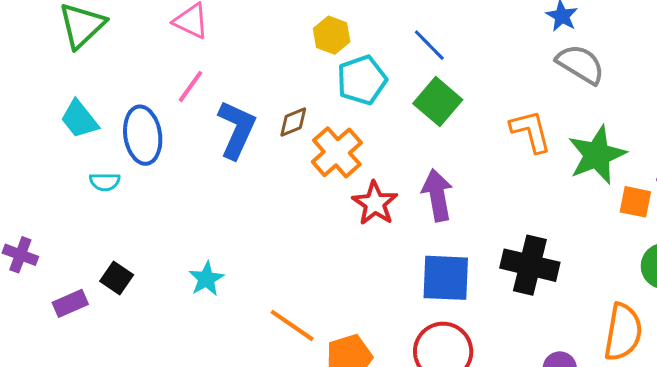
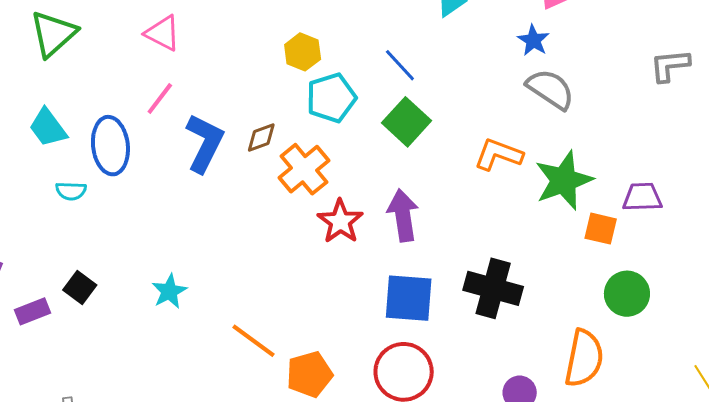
orange L-shape: (531, 131) -> (498, 155), turned -57

